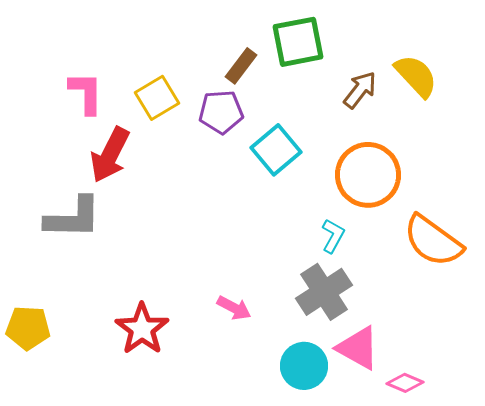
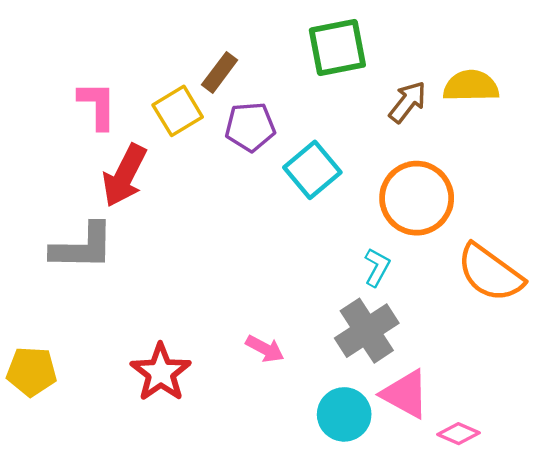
brown rectangle: (241, 66) -> (220, 72), moved
yellow semicircle: (416, 76) -> (471, 86), turned -48

